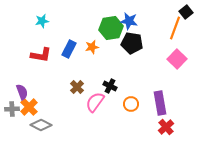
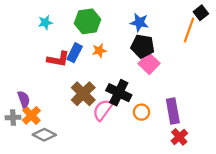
green hexagon: (111, 28) -> (87, 21), moved
red L-shape: (41, 55) -> (58, 59), moved
pink square: (177, 59) -> (149, 63), moved
black cross: (110, 86) -> (119, 93), size x1.6
brown cross: (77, 87) -> (83, 94), size x1.6

